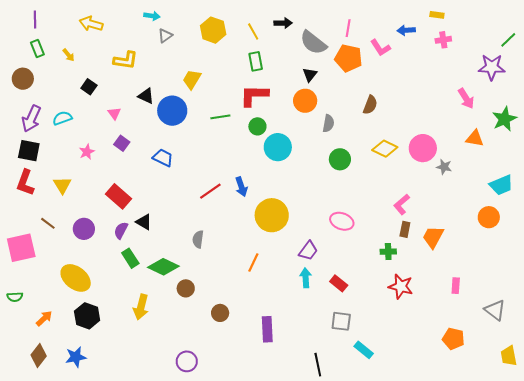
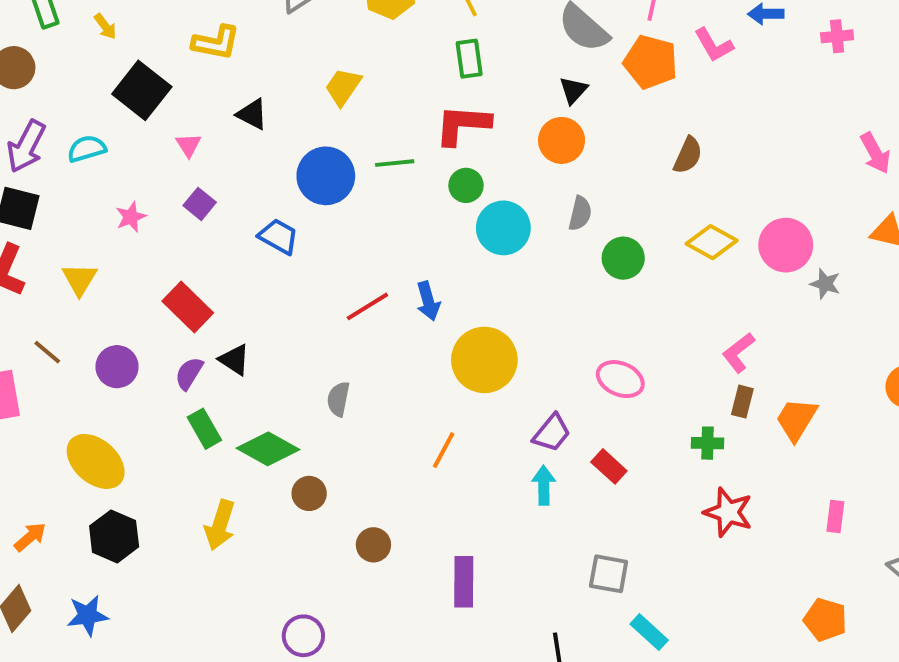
black square: (89, 87) -> (142, 90), size x1.8
blue circle: (172, 111) -> (326, 176), moved
gray semicircle: (328, 123) -> (580, 213), moved
red rectangle: (339, 283) -> (609, 466), moved

